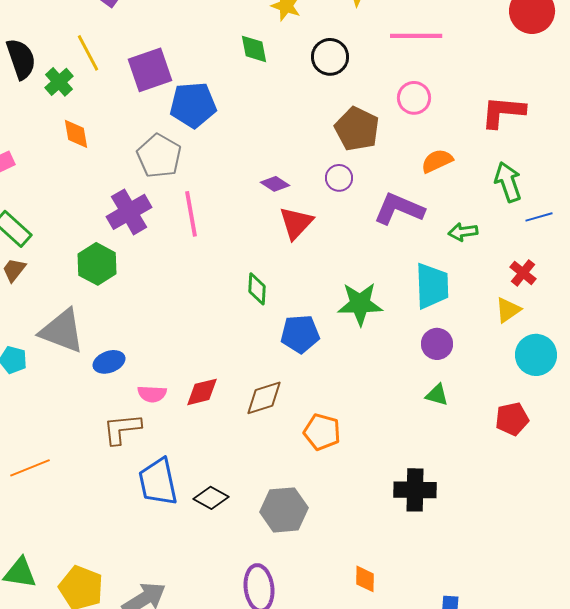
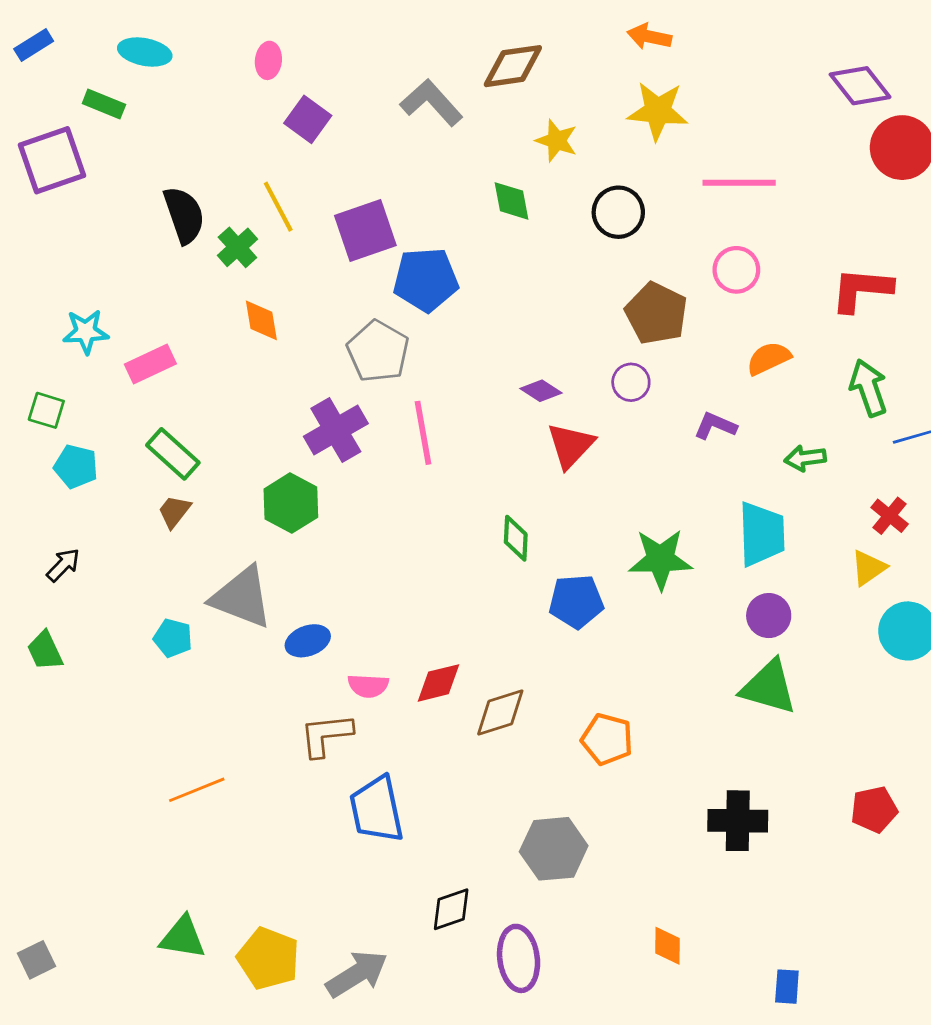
purple L-shape: (399, 209) -> (715, 426), size x0.6
green triangle: (437, 395) -> (769, 687), size x1.8
brown diamond: (264, 398) -> (500, 712), moved
red pentagon: (512, 419) -> (874, 809), moved
black diamond: (211, 498) -> (451, 909), moved, turned -48

